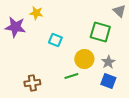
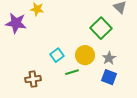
green square: (100, 32) -> (101, 28), turned 30
cyan square: (55, 40) -> (57, 55), moved, turned 32

